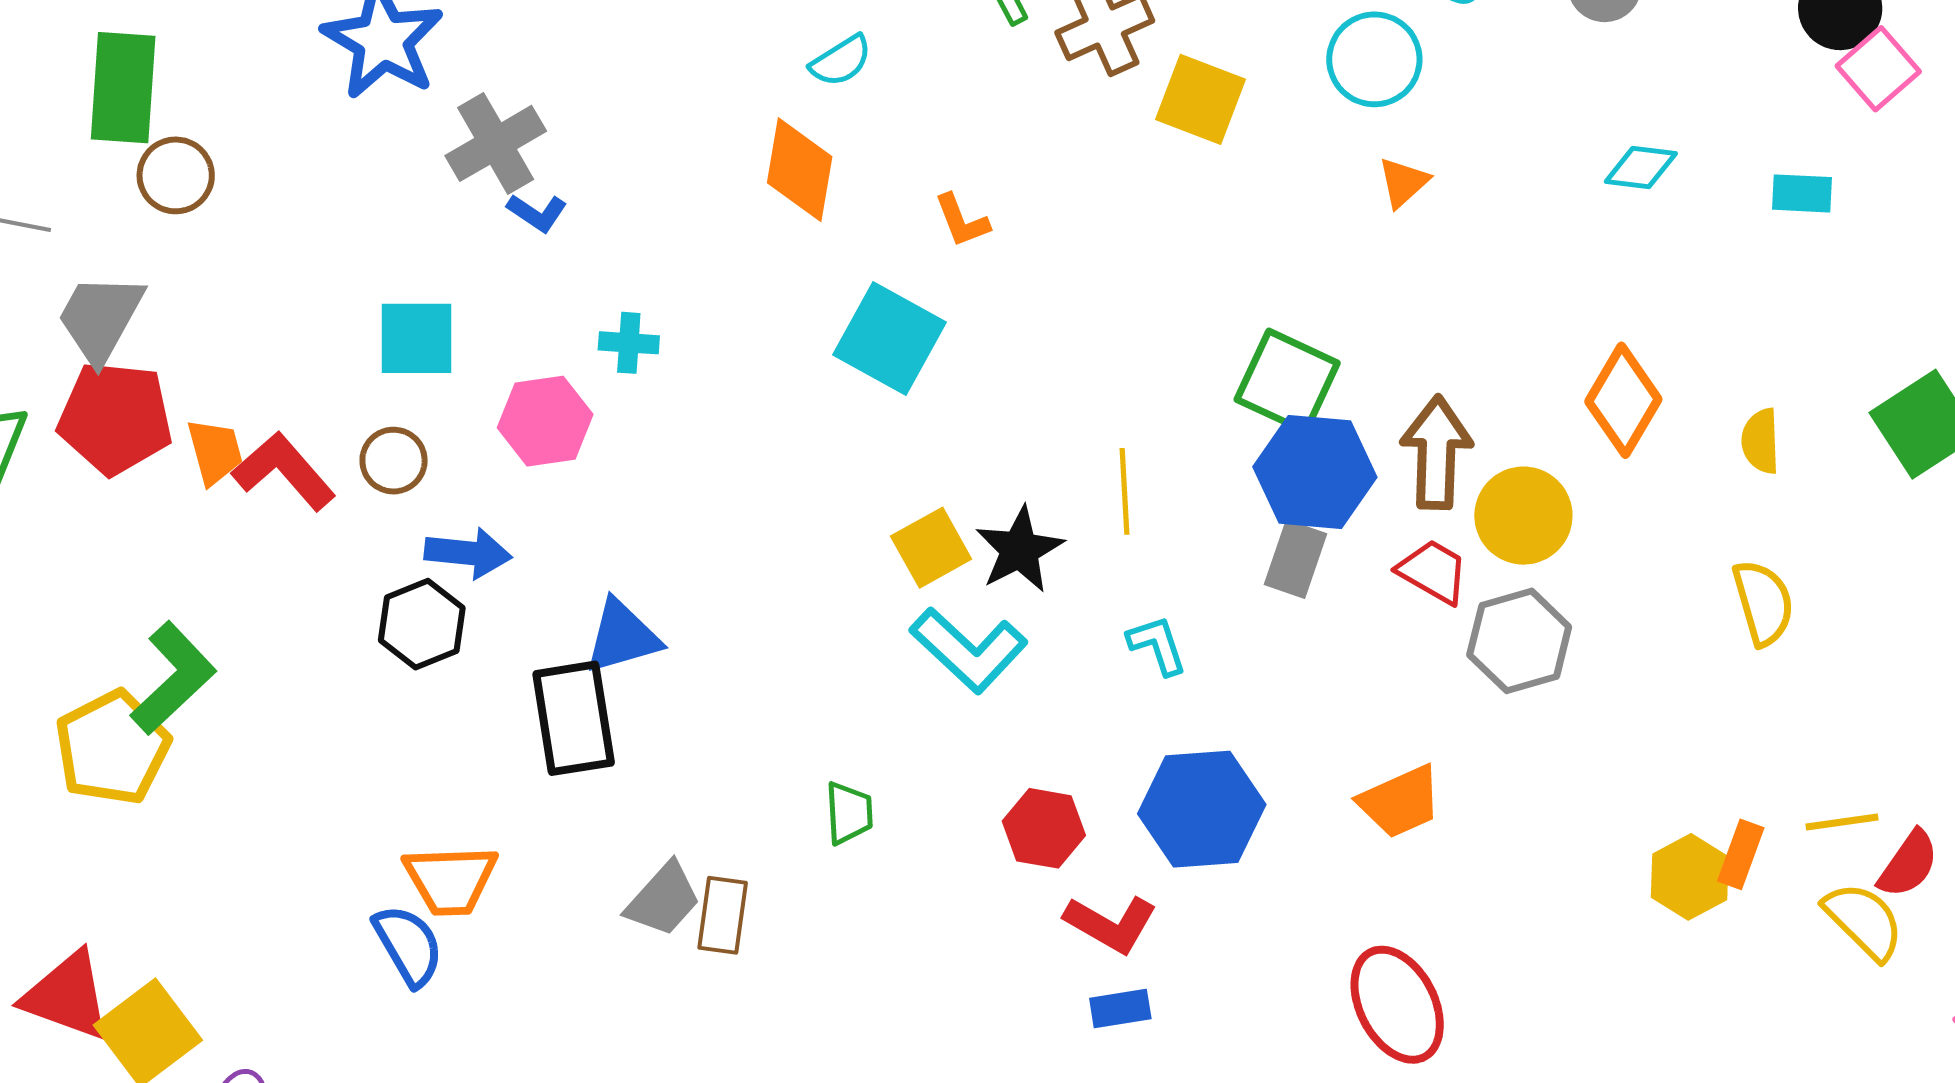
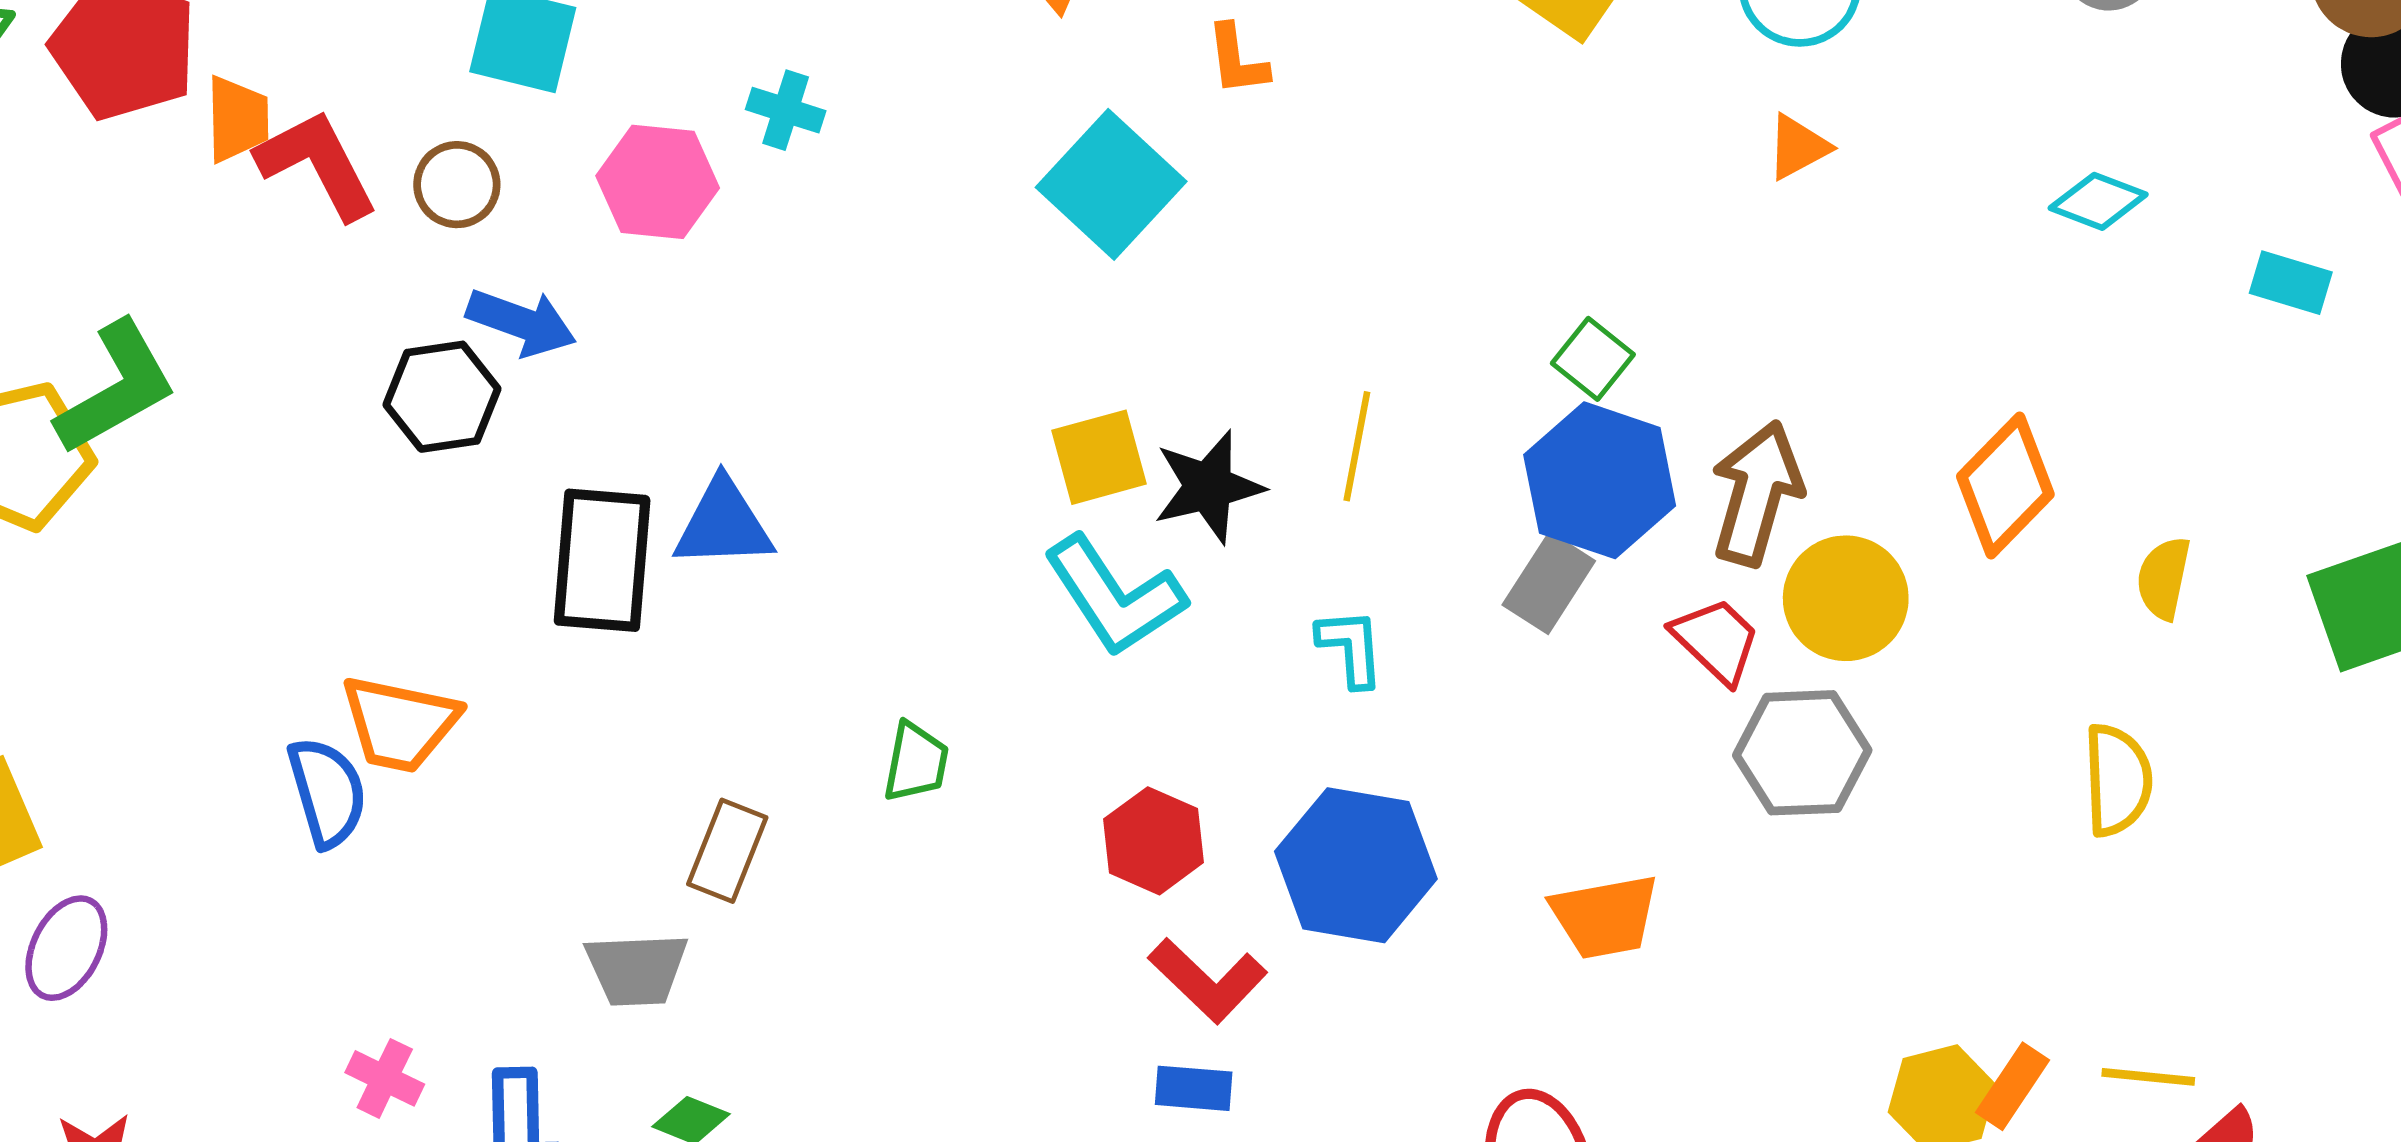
green square: (1287, 381) -> (1593, 359), size x0.6
blue triangle: (622, 637) -> (723, 524), moved
gray trapezoid: (663, 899) -> (637, 969), moved, turned 32

